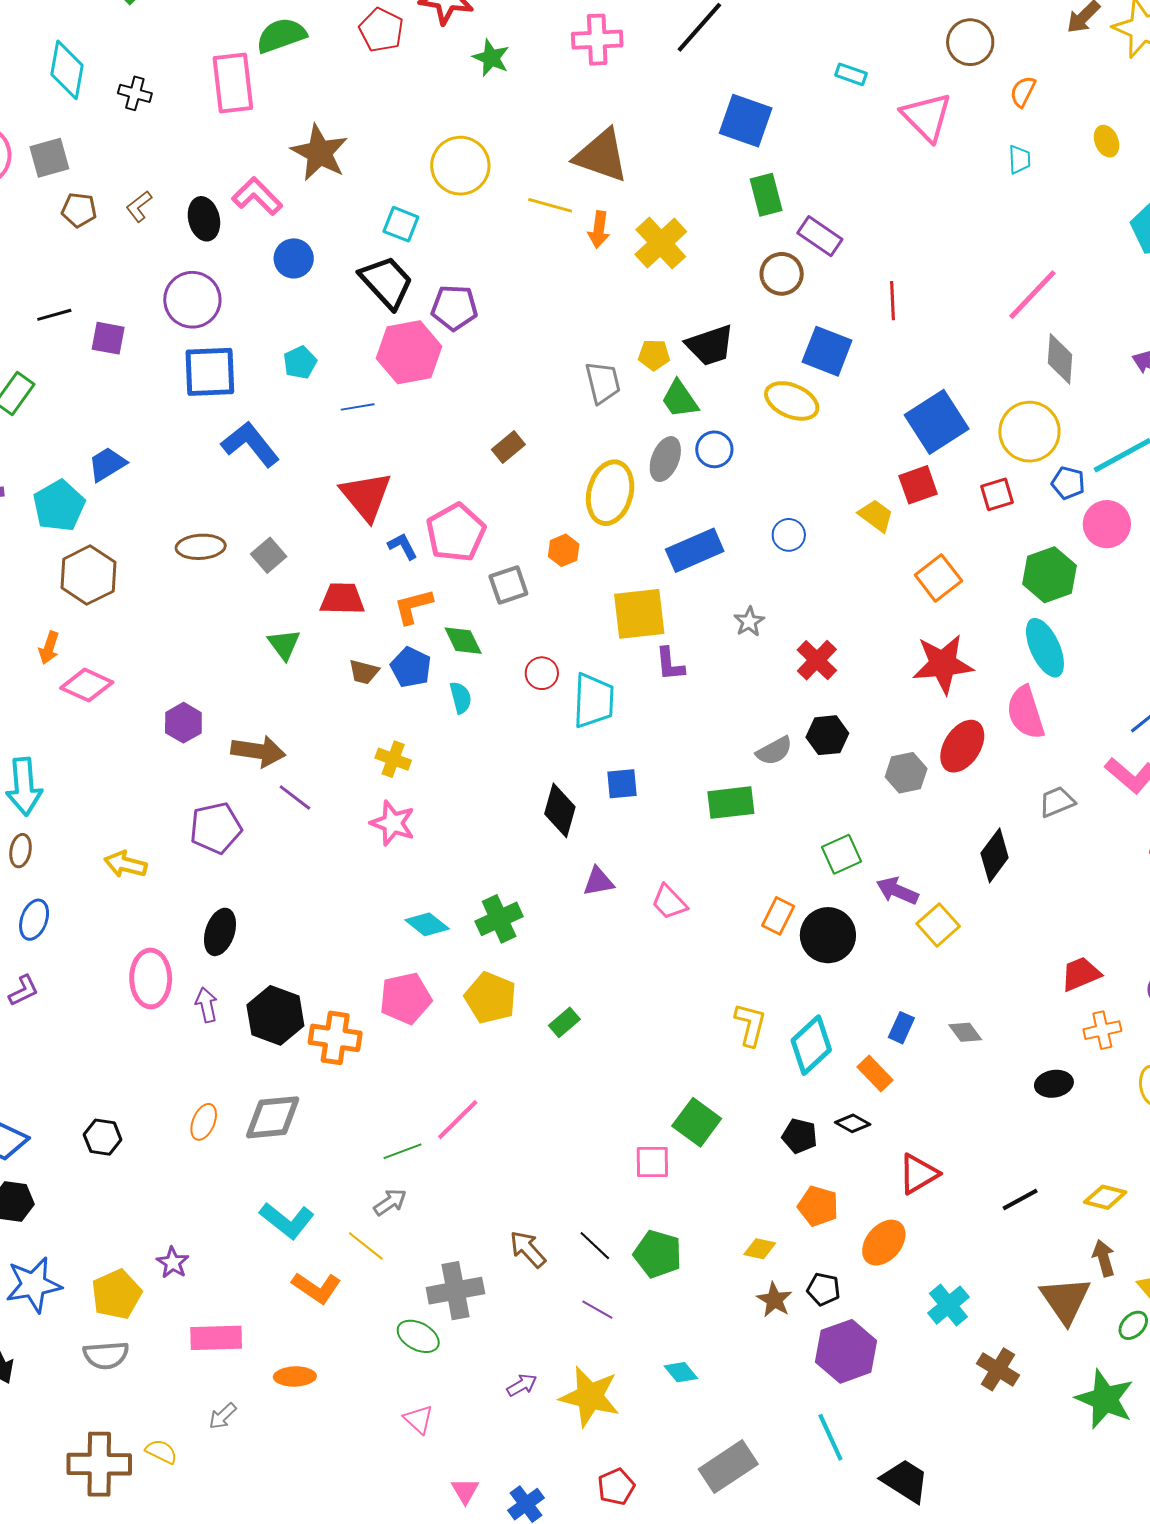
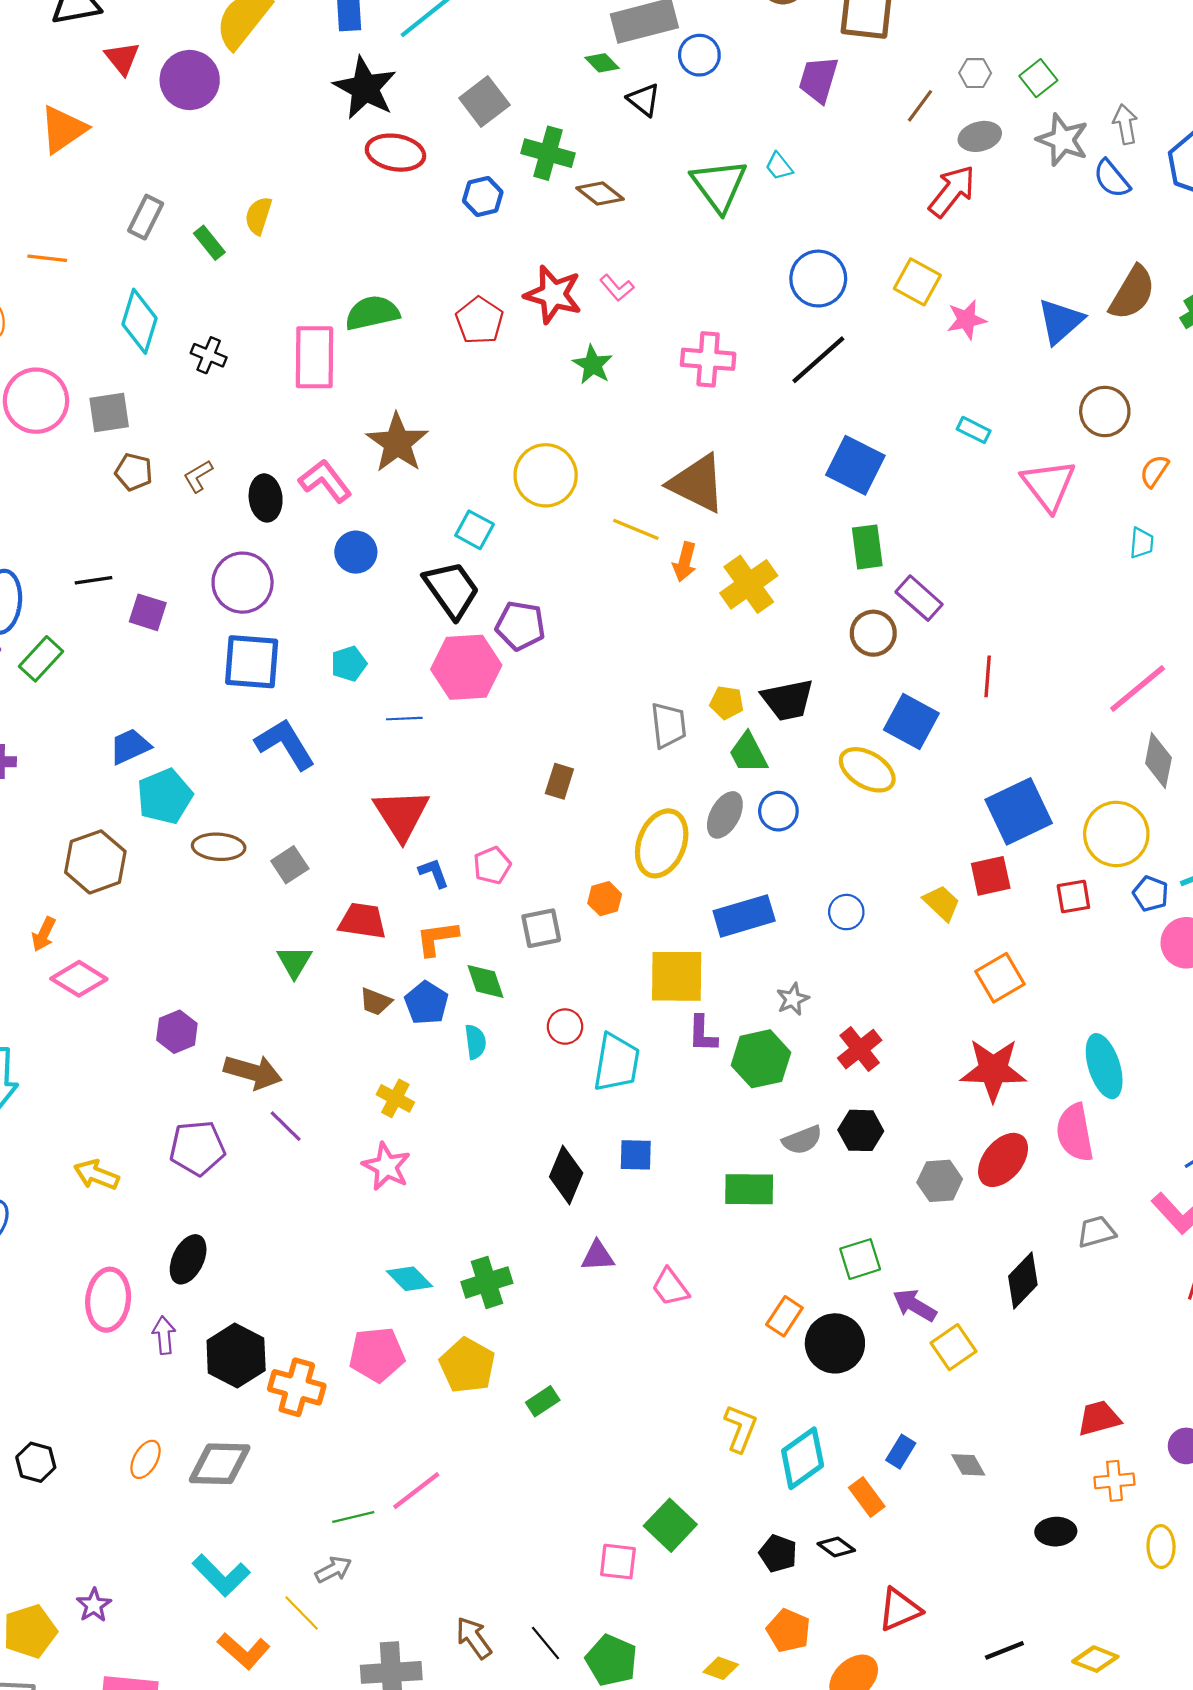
brown rectangle: (508, 447) -> (559, 781), turned -40
cyan pentagon: (59, 506) -> (165, 796), moved
pink pentagon: (456, 533) -> (492, 865), size x0.6
green hexagon: (1049, 575) -> (761, 1059), moved

